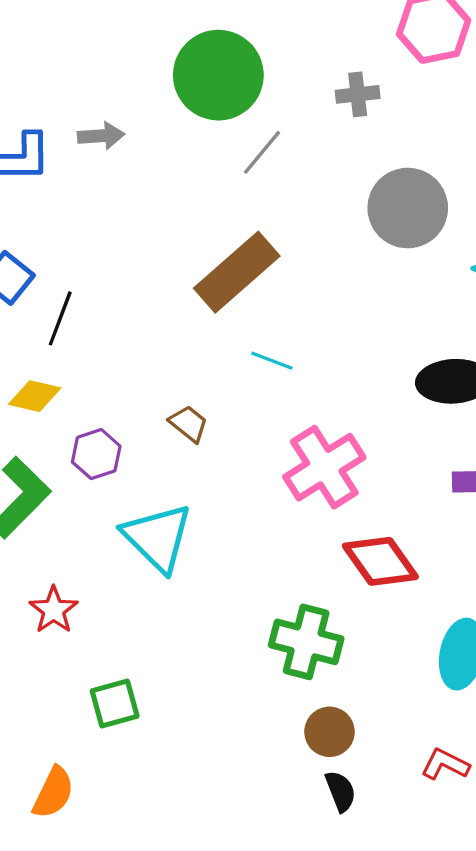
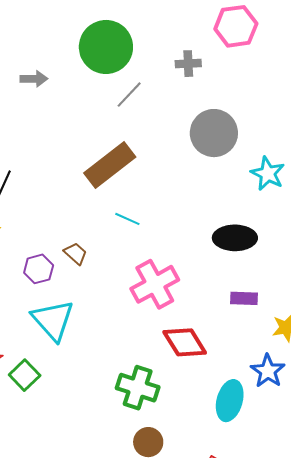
purple hexagon: (96, 454) -> (39, 269), moved
green square: (115, 704) -> (25, 375), moved, turned -32

